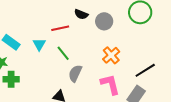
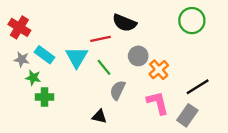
black semicircle: (81, 14) -> (124, 23), size x1.5
gray circle: (104, 21) -> (138, 56), moved
cyan triangle: (39, 44) -> (77, 57), size x1.5

